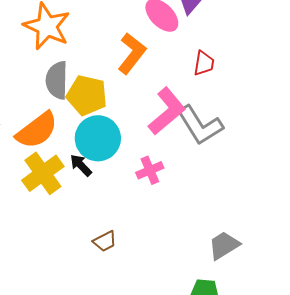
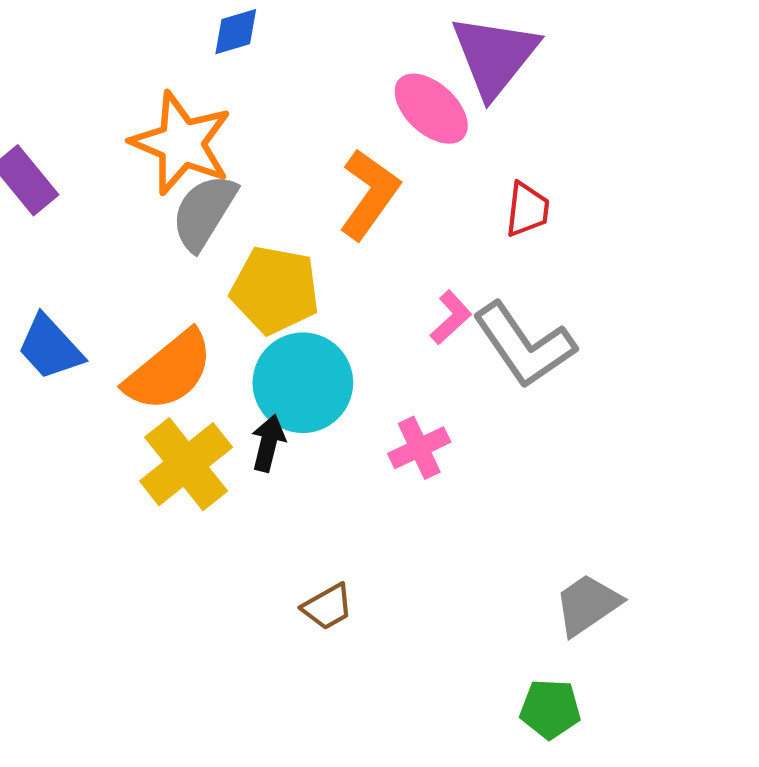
gray semicircle: (57, 80) -> (204, 212), moved, turned 33
pink L-shape: (167, 111) -> (451, 318), size x0.5
black arrow: (81, 165) -> (268, 443), turned 60

